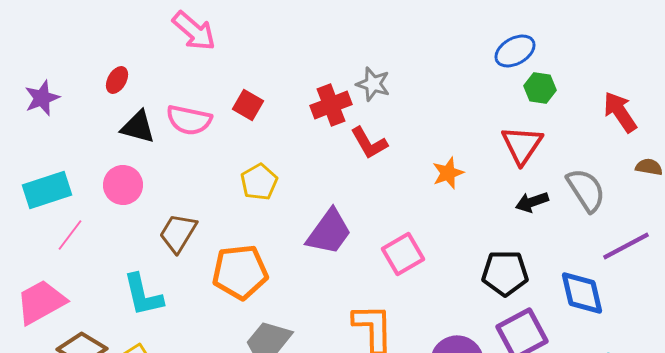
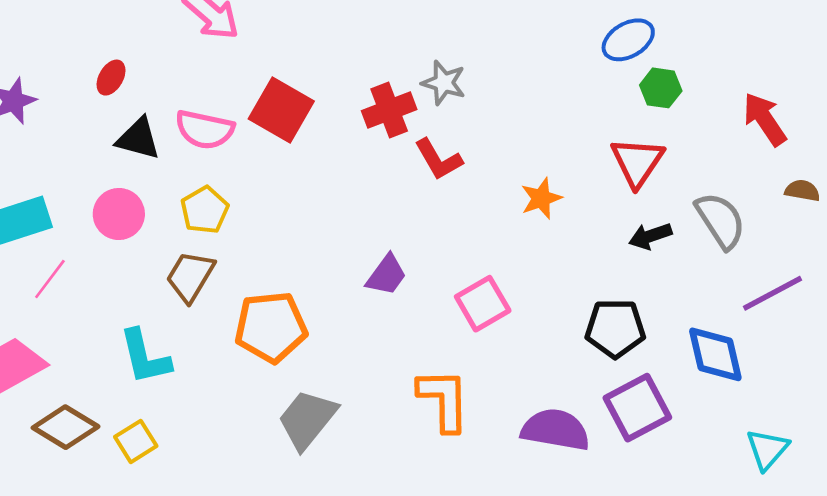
red square: (248, 105) -> (281, 110), size x1.6
yellow pentagon: (259, 182) -> (205, 210), moved
purple trapezoid: (329, 232) -> (387, 275), size x0.7

